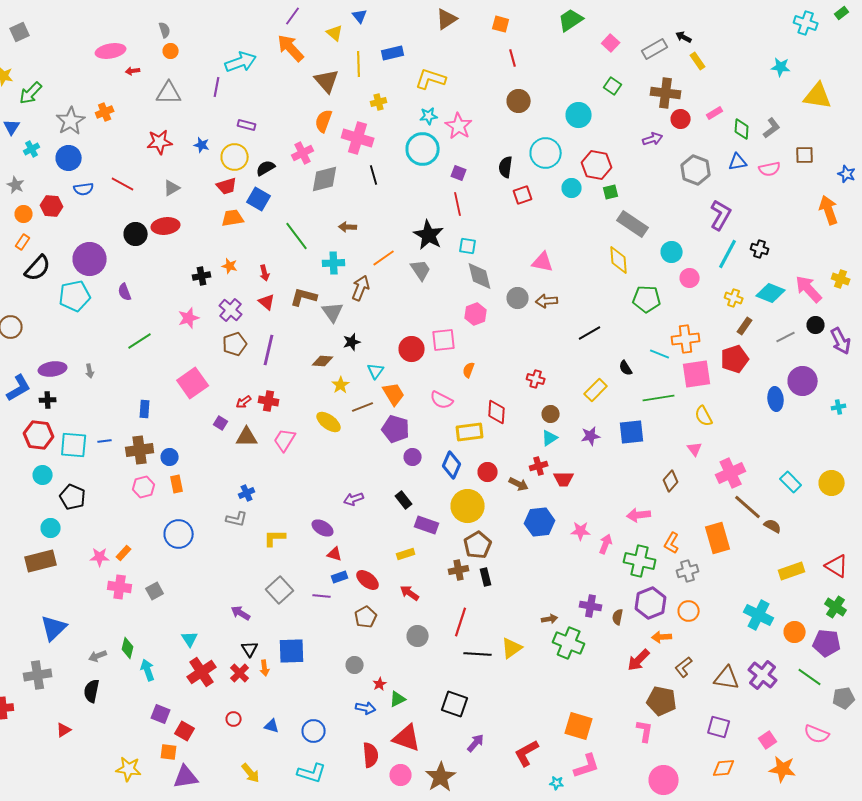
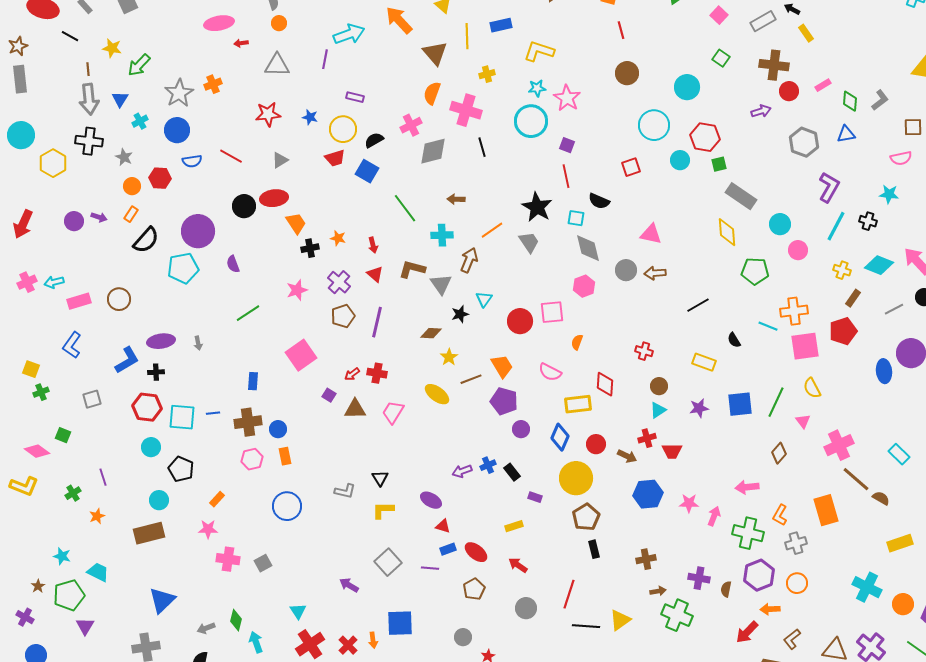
cyan star: (781, 67) -> (889, 194), moved
black semicircle: (506, 167) -> (599, 201), moved, turned -75
pink semicircle: (770, 169) -> (901, 158), moved
orange trapezoid: (233, 218) -> (296, 223), moved, turned 65
cyan triangle: (376, 371) -> (484, 299), moved
yellow rectangle: (596, 390) -> (704, 362), turned 65
green line: (659, 398) -> (776, 402), moved, turned -56
blue cross: (247, 493) -> (488, 465), moved
purple rectangle: (427, 525) -> (535, 497), size x0.6
orange rectangle: (124, 553) -> (217, 499), moved
brown cross: (459, 570) -> (646, 559), moved
black triangle: (250, 649) -> (380, 478), moved

